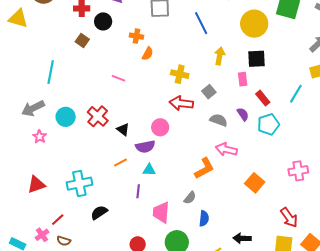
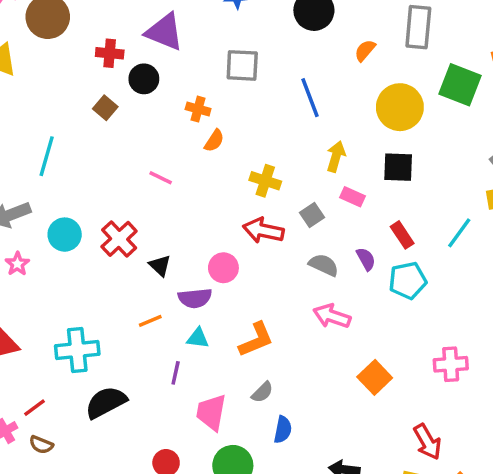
pink rectangle: (243, 79) -> (353, 197), moved, turned -64
orange L-shape: (204, 168) -> (256, 340), moved
black semicircle: (99, 213) -> (106, 402), size x1.4

